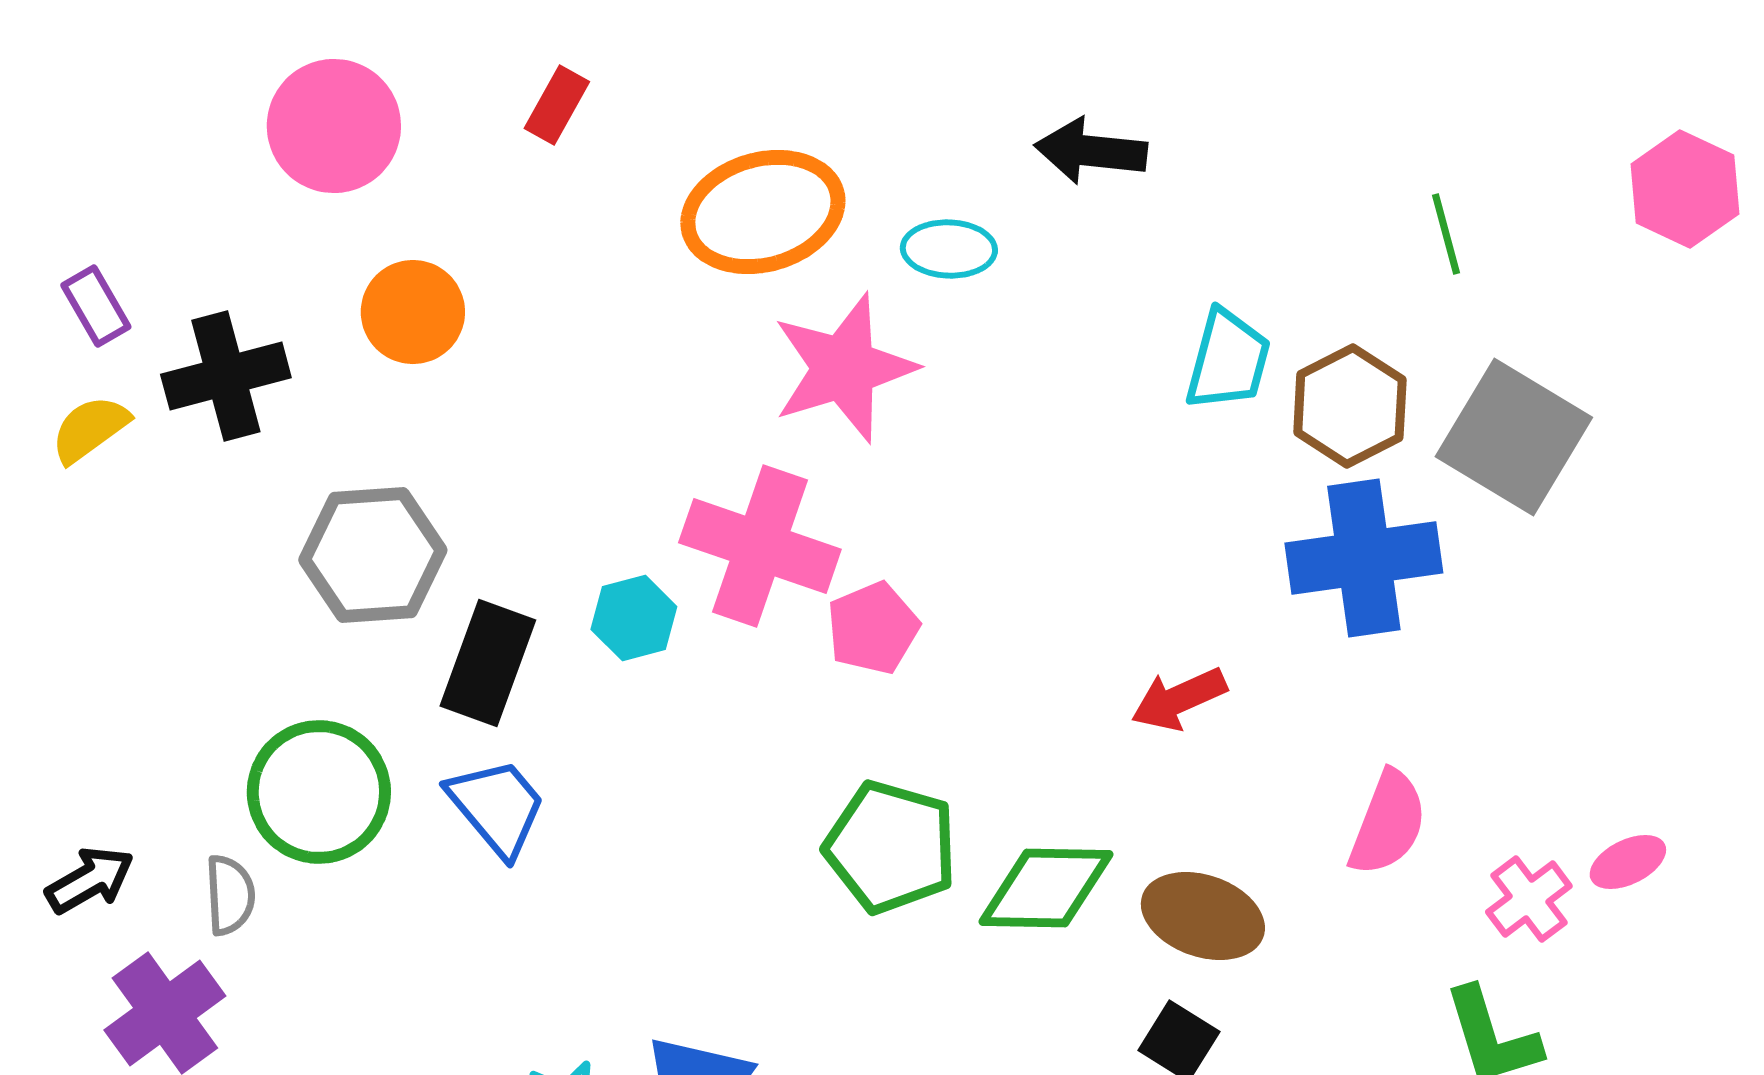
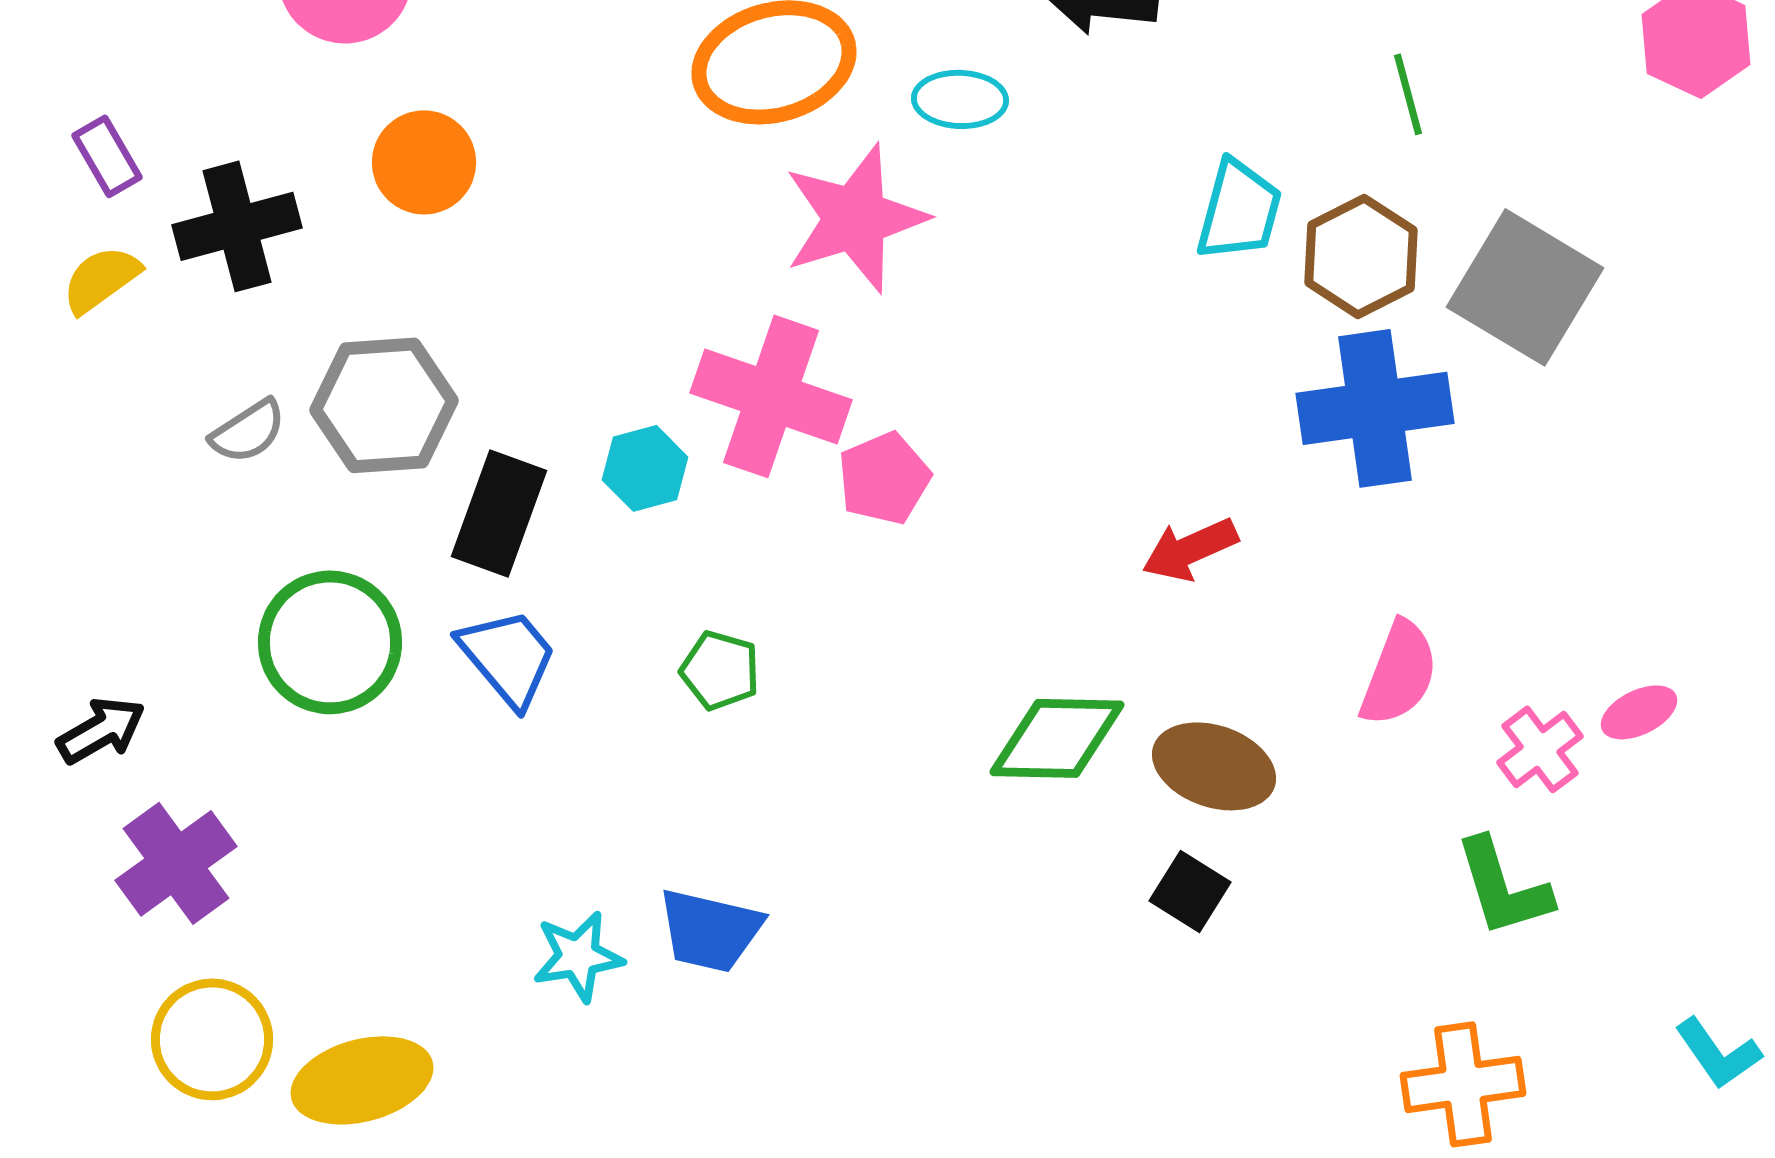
green line: (1446, 234) -> (1408, 94), moved
green pentagon: (891, 847) -> (720, 670), moved, size x0.6
gray semicircle: (230, 895) -> (248, 431), moved, turned 60

